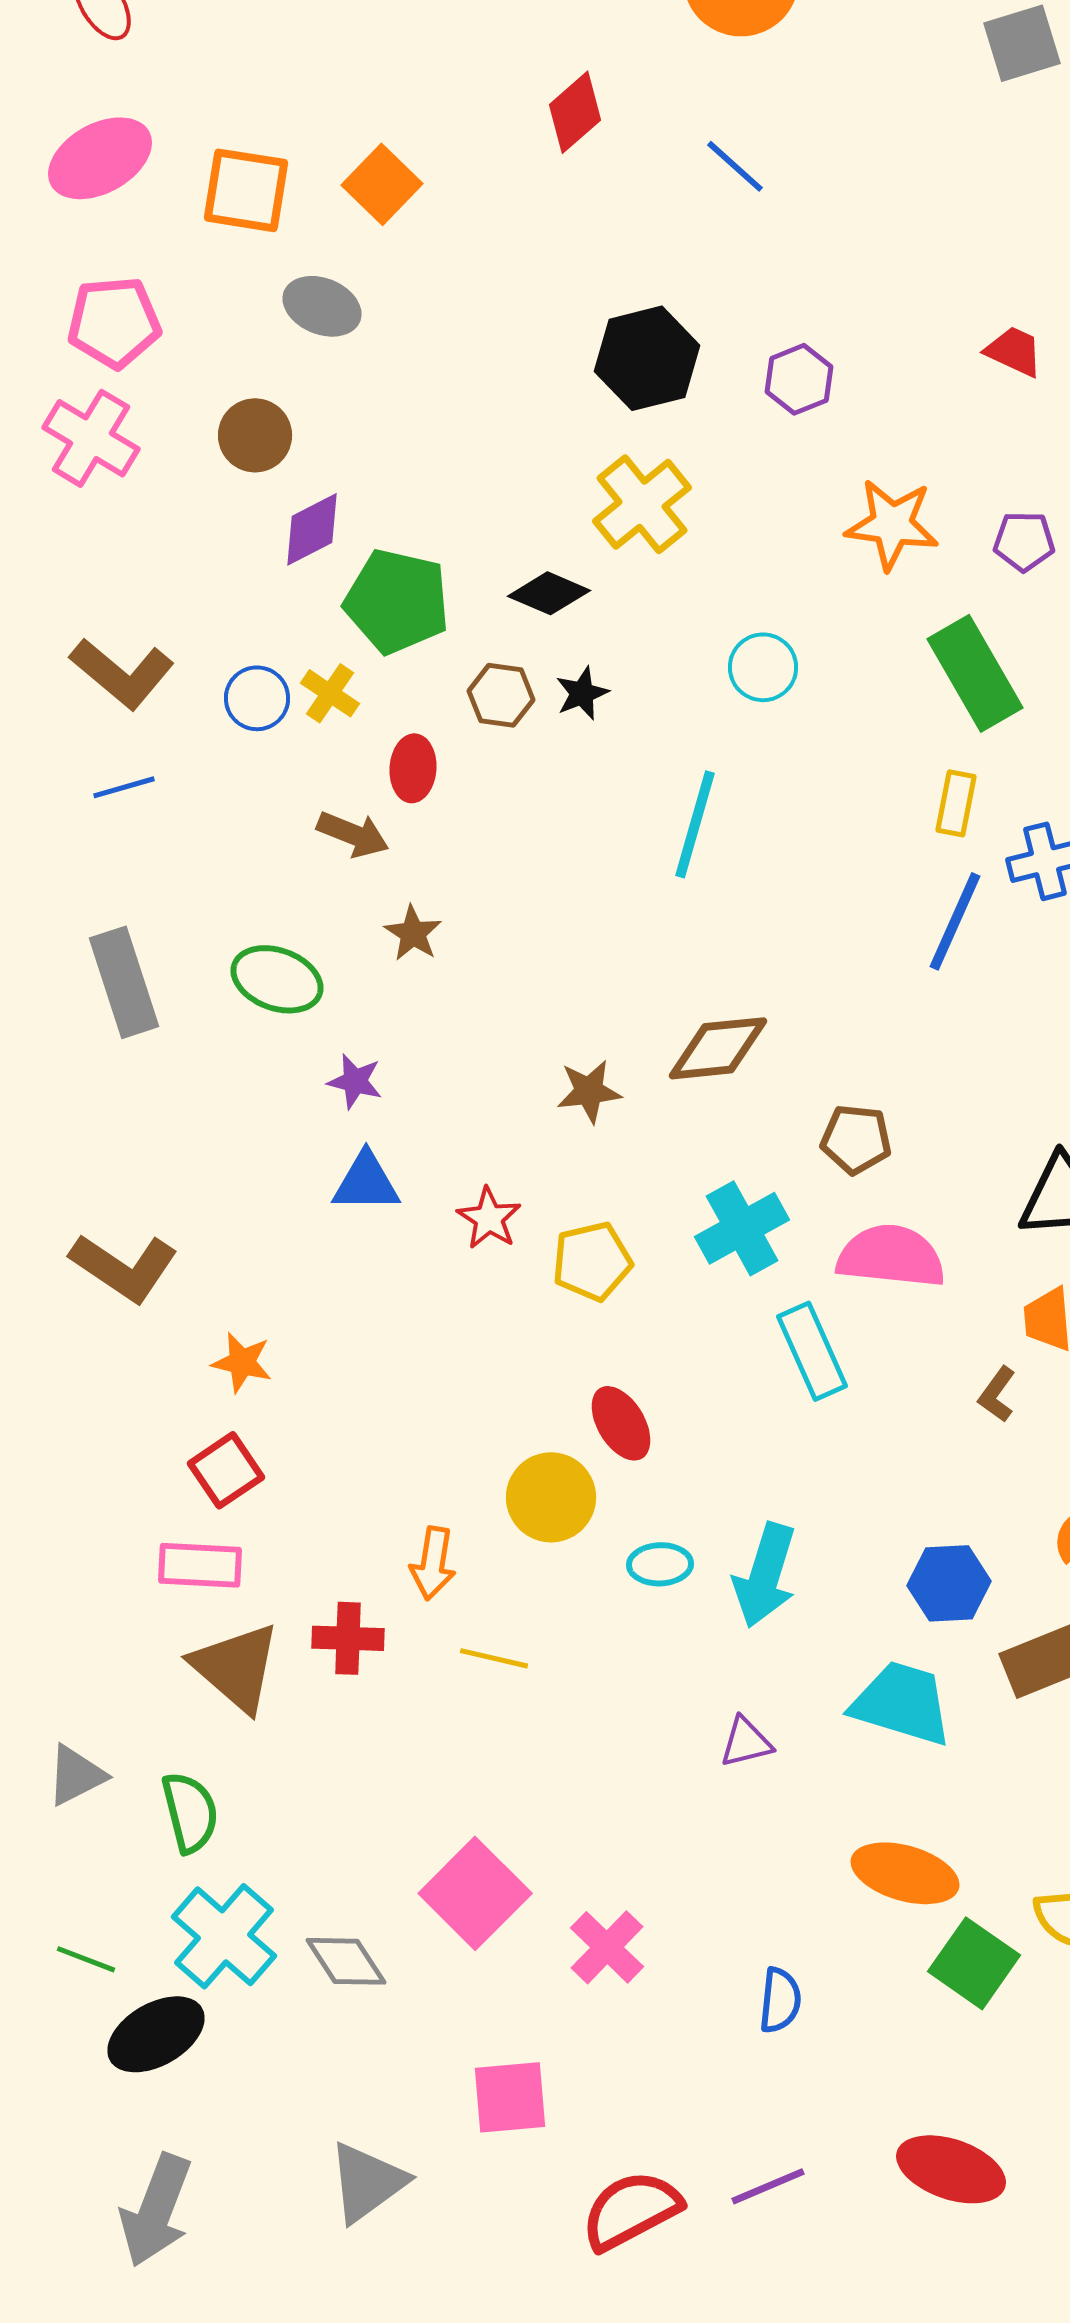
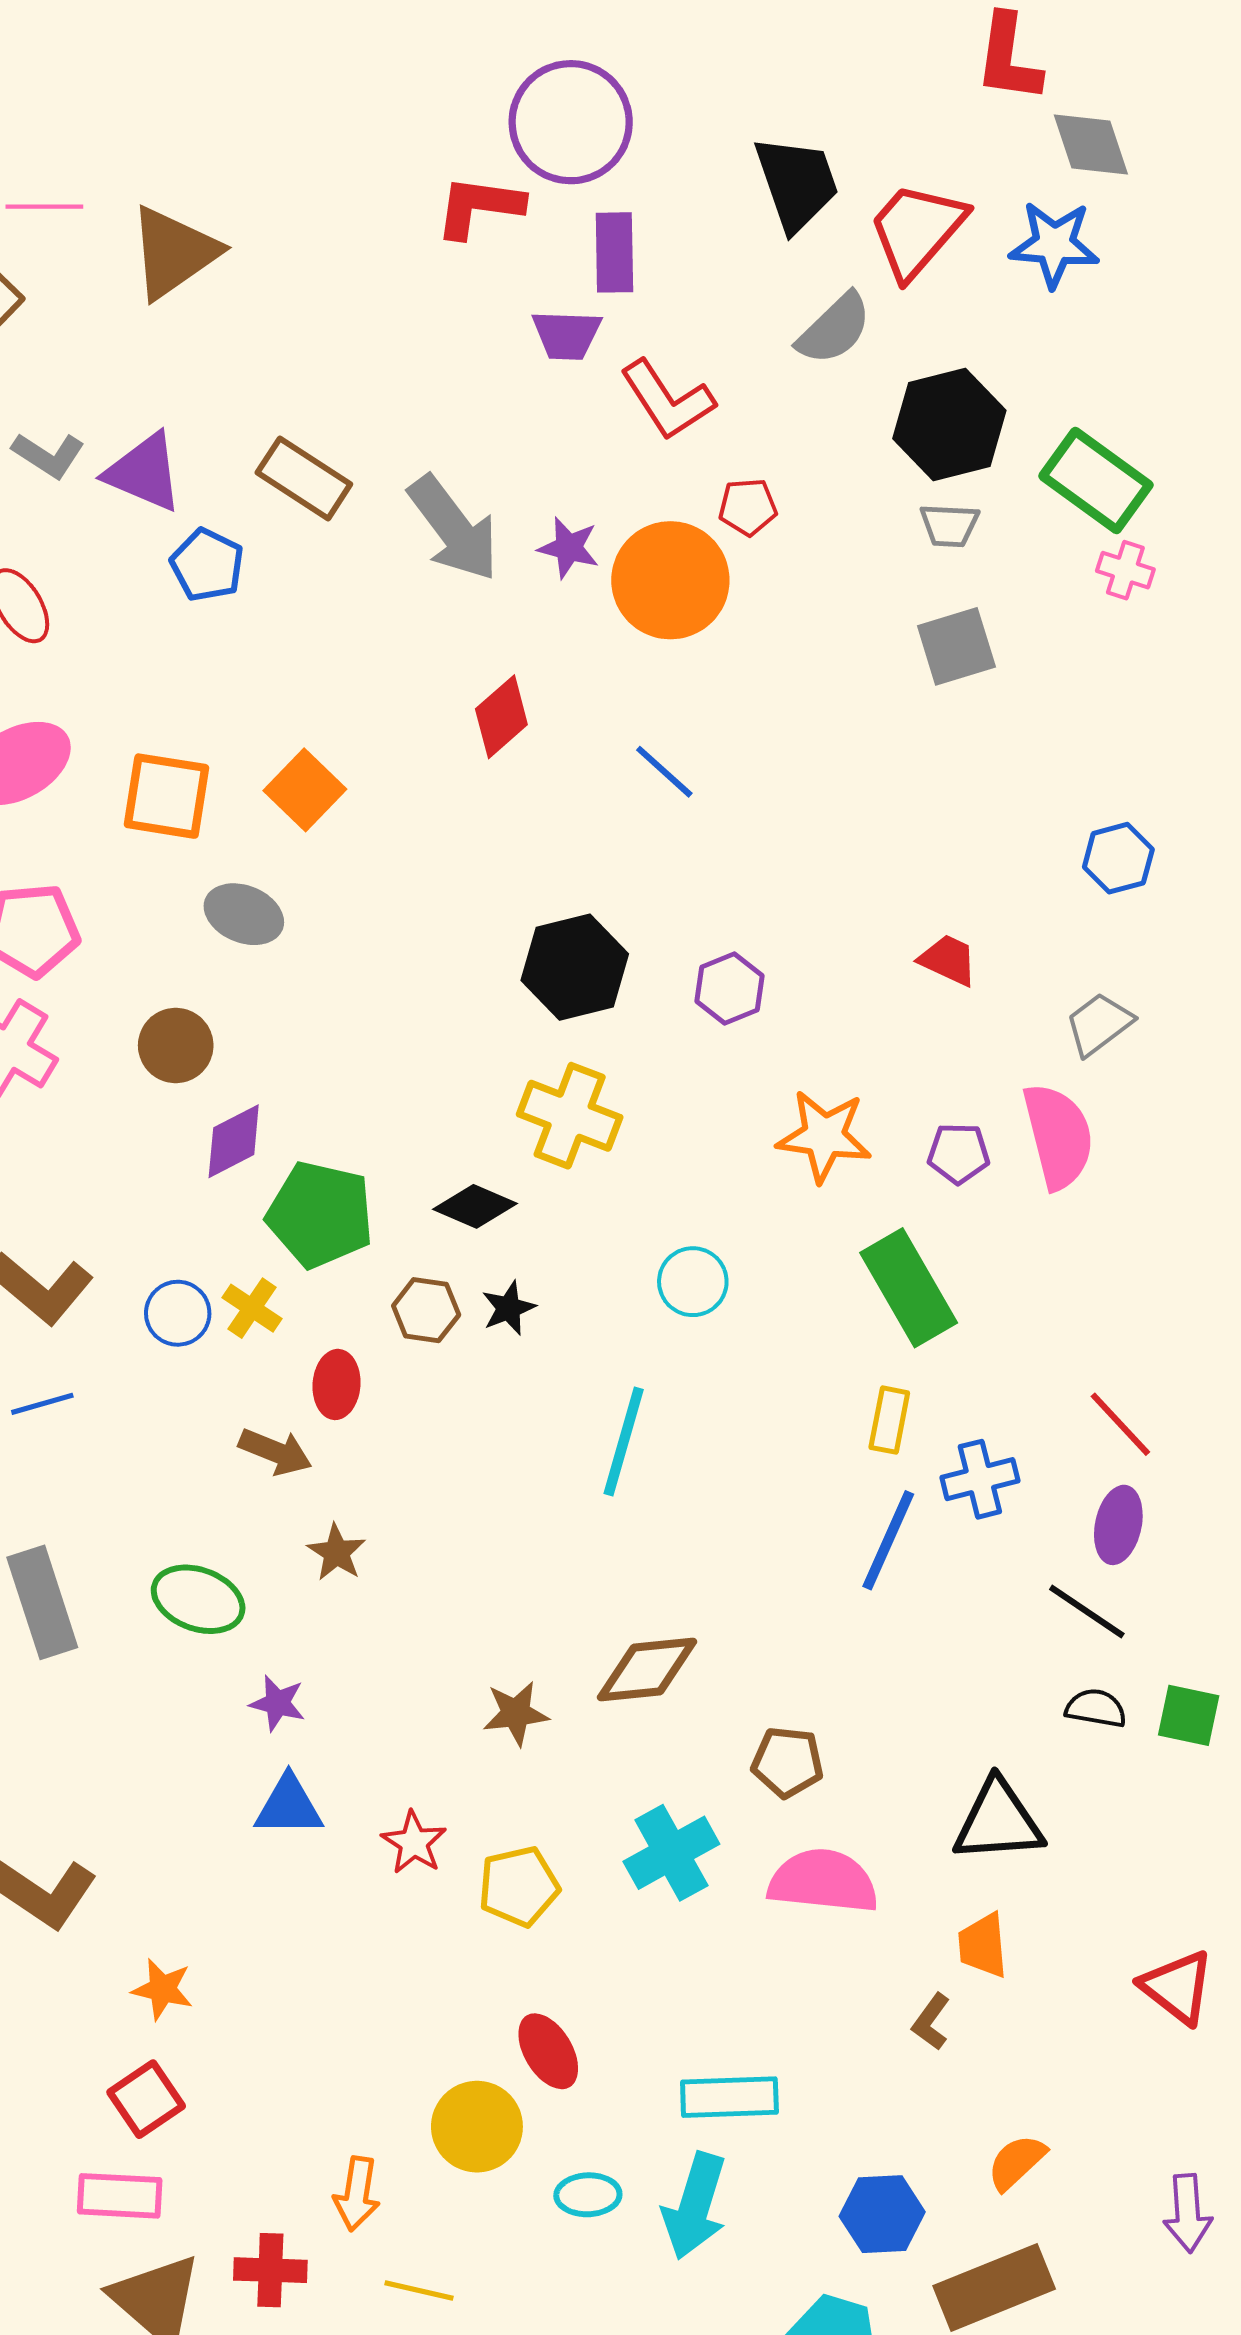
yellow cross: (642, 504) -> (570, 1116), turned -30
cyan rectangle: (812, 1351) -> (729, 2097), moved, turned -68

